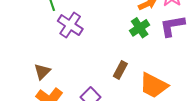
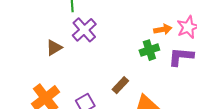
brown triangle: (42, 72) -> (54, 48), moved

